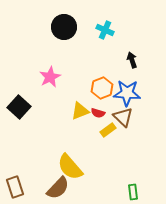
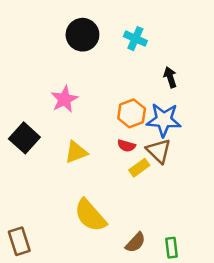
yellow triangle: (80, 111) -> (76, 152), moved
brown semicircle: (58, 188) -> (135, 243), moved, size x0.7

